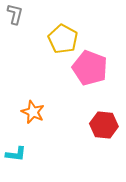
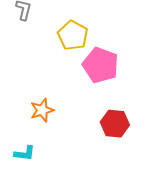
orange star: (33, 112) -> (42, 110), turned 30

